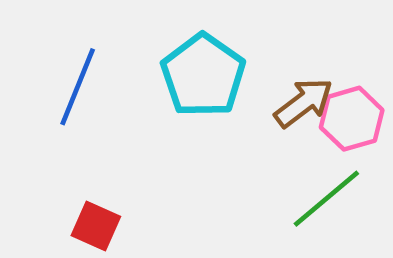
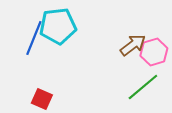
cyan pentagon: (203, 75) -> (58, 26), moved, turned 30

